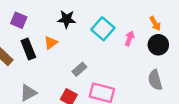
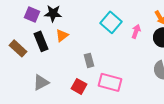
black star: (67, 19) -> (53, 13), moved
gray rectangle: (79, 69) -> (89, 60), turned -64

